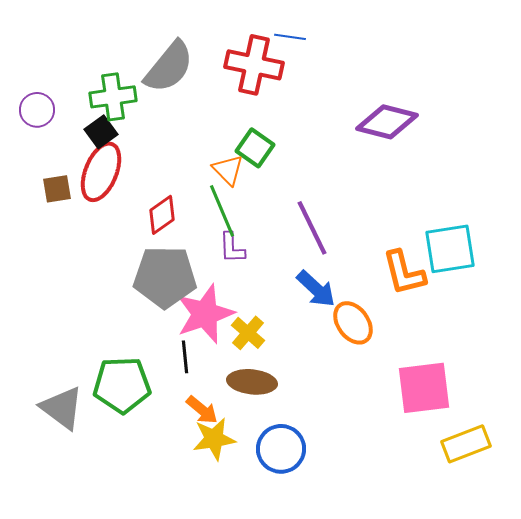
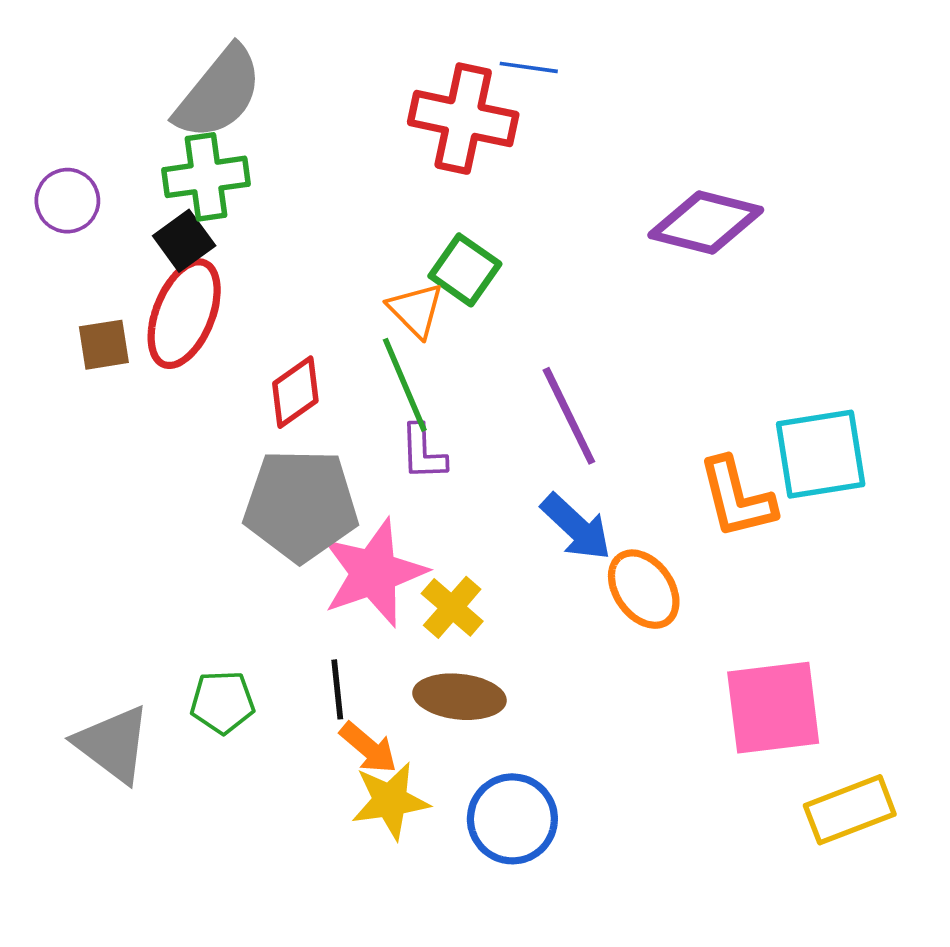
gray semicircle: (169, 67) -> (219, 93), moved
black line: (185, 357) -> (337, 689), moved
green pentagon: (122, 385) -> (222, 702), size x0.6

